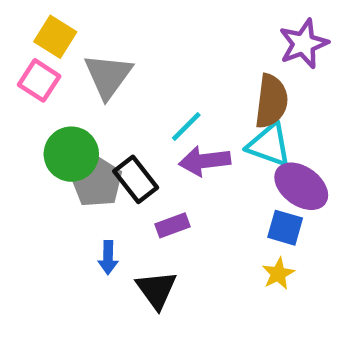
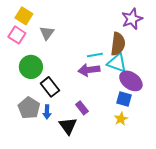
gray triangle: (108, 76) -> (47, 33), size x0.7
cyan line: (186, 126) -> (95, 55), moved, turned 35
black rectangle: (136, 179) -> (50, 87), moved
gray pentagon: (97, 182) -> (29, 108), moved
purple rectangle: (172, 225) -> (82, 108), moved, turned 72

